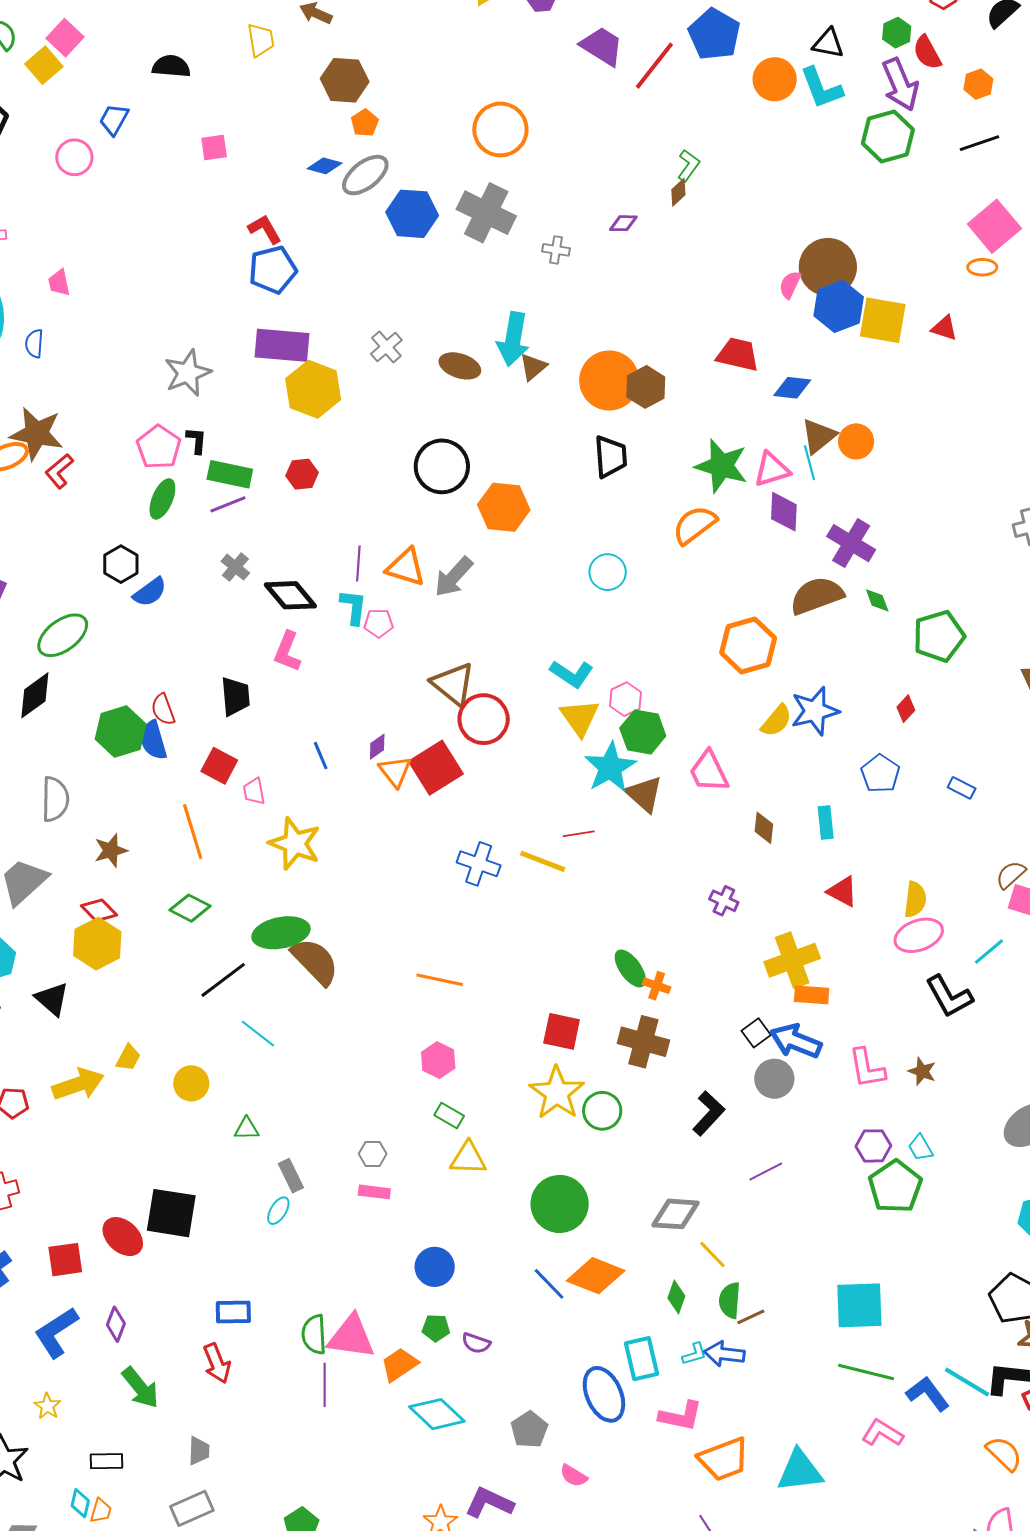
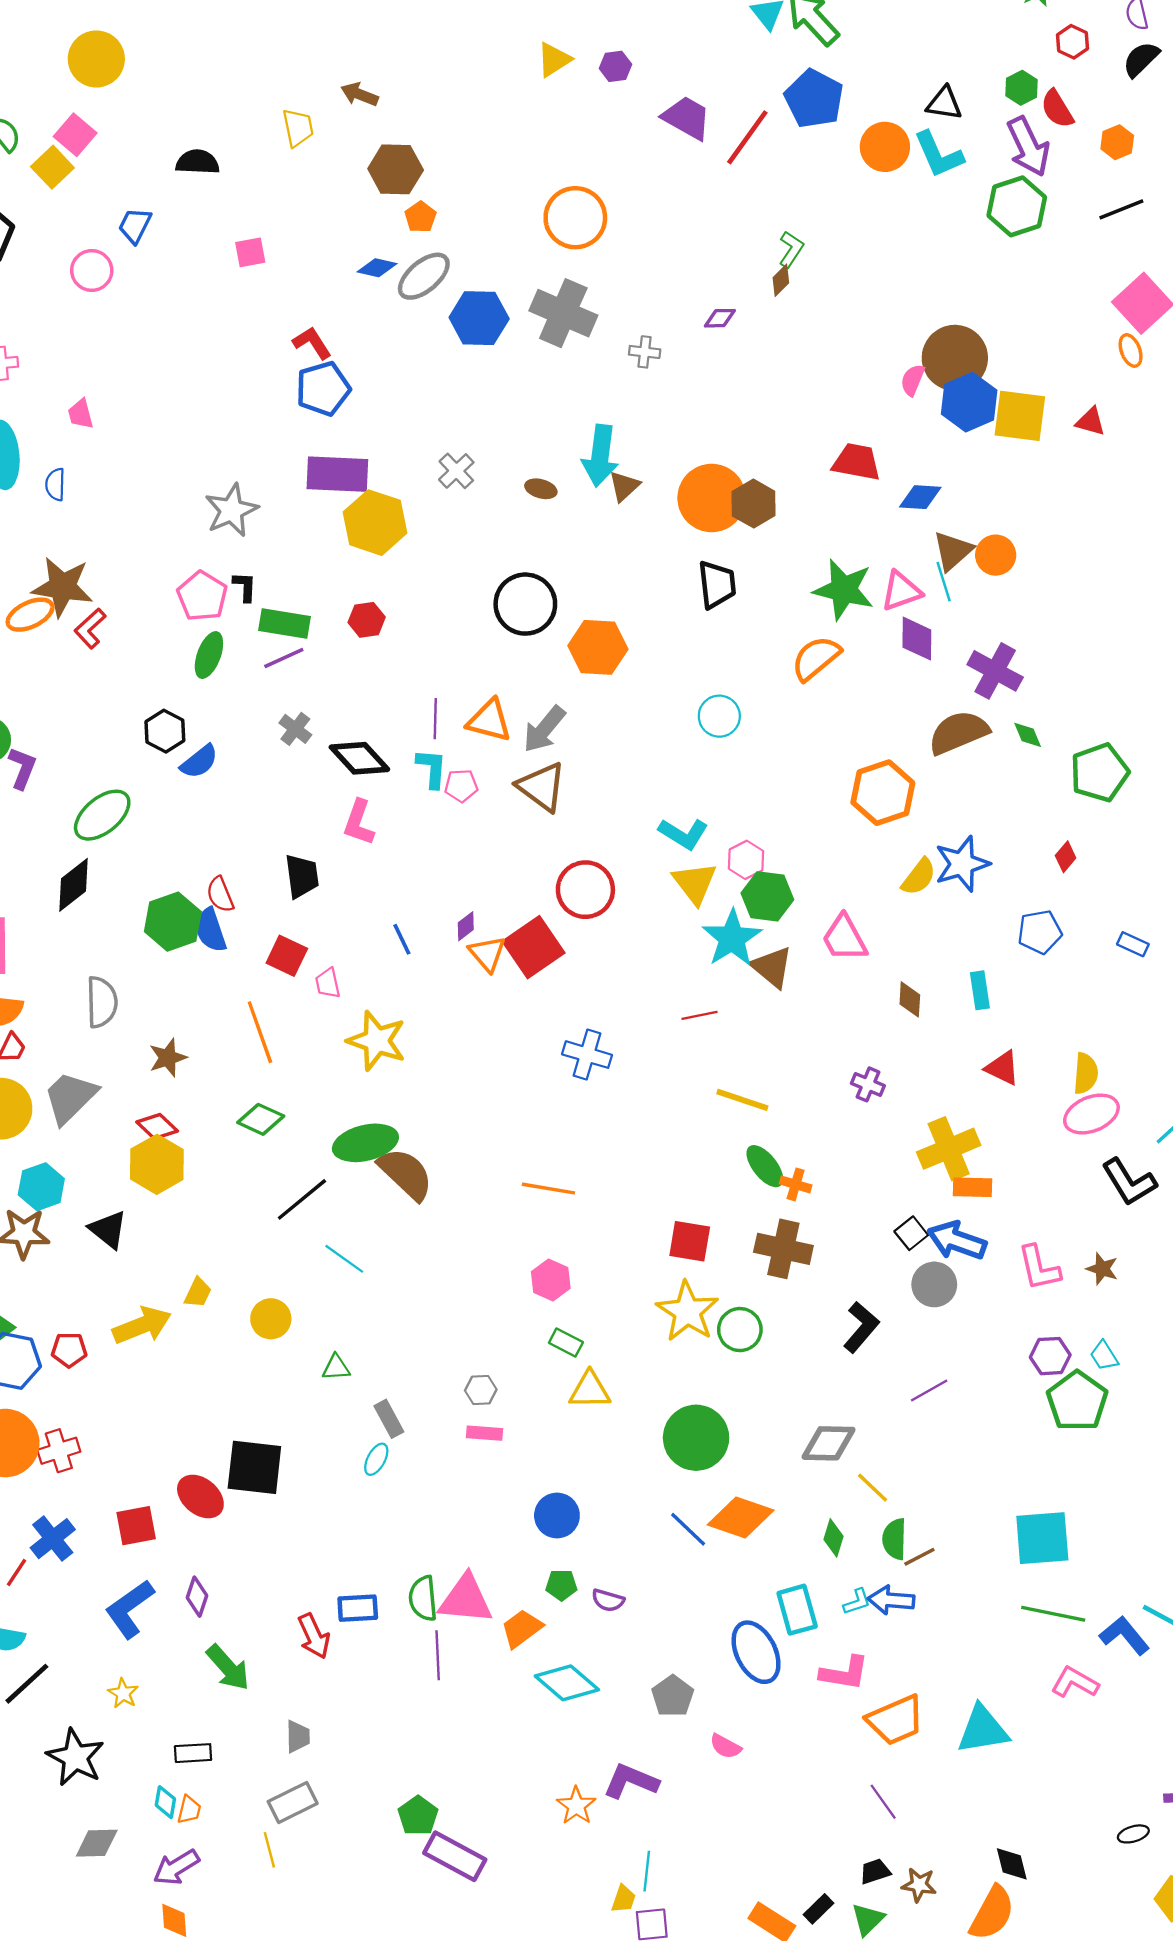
orange ellipse: (982, 267) -> (1131, 350), turned 72
brown ellipse: (460, 366) -> (541, 489), size x0.7
brown triangle: (453, 684) -> (542, 787), moved
blue pentagon: (880, 774) -> (1040, 932), turned 30
yellow line: (543, 861) -> (742, 1100), moved
blue rectangle: (233, 1312) -> (358, 1608), moved

